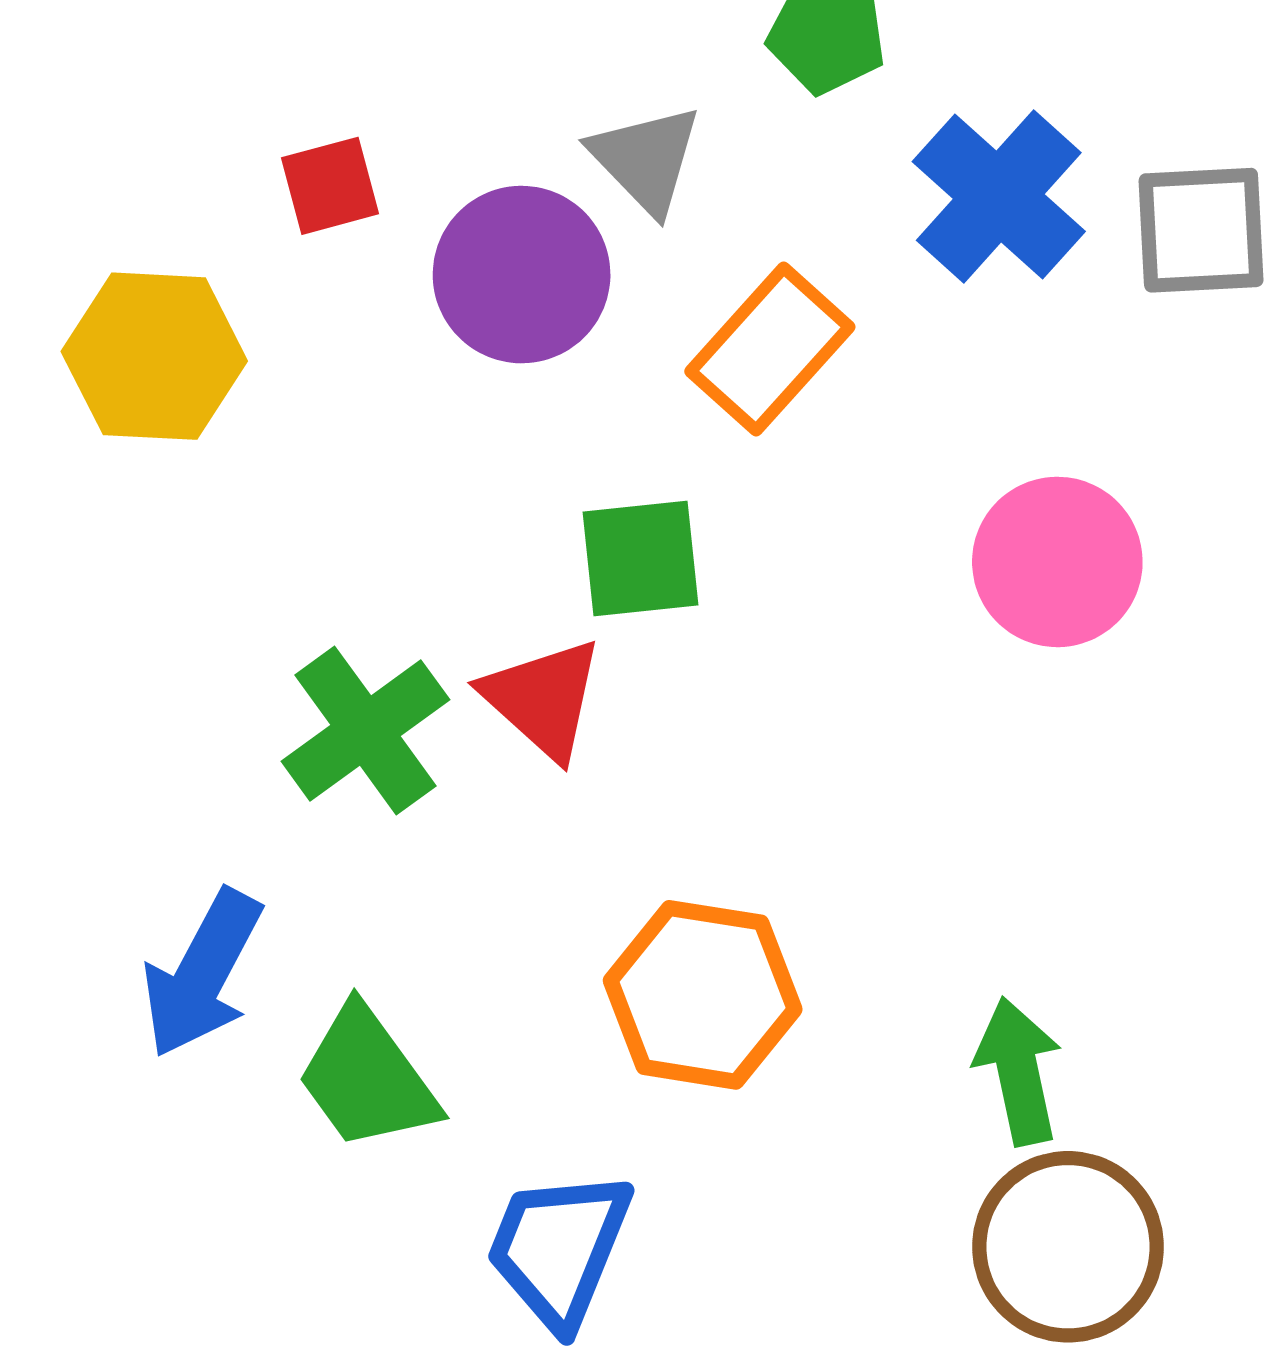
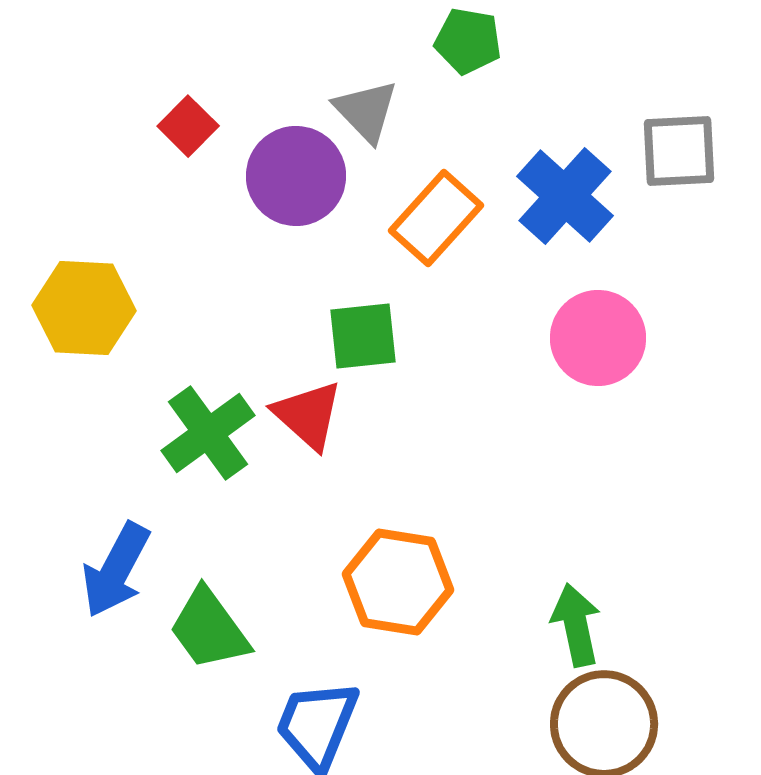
red square: (330, 186) -> (188, 126), turned -30
blue cross: (999, 197) -> (565, 196), moved
yellow hexagon: (154, 356) -> (84, 308), moved

